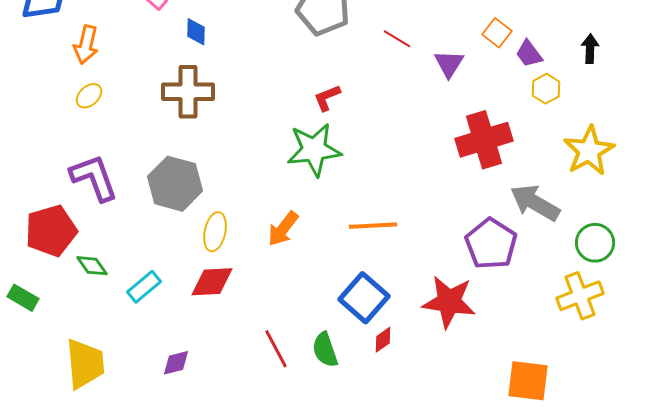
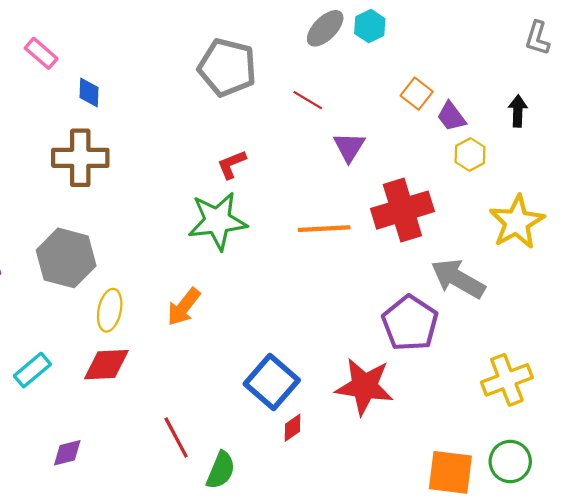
purple triangle: (449, 64) -> (349, 147), moved
orange line: (373, 226) -> (324, 229), moved
green circle: (595, 243) -> (510, 461), moved
green semicircle: (325, 350) -> (221, 470), moved, turned -138

